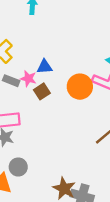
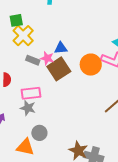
brown square: (42, 91) -> (59, 69), size x1.6

